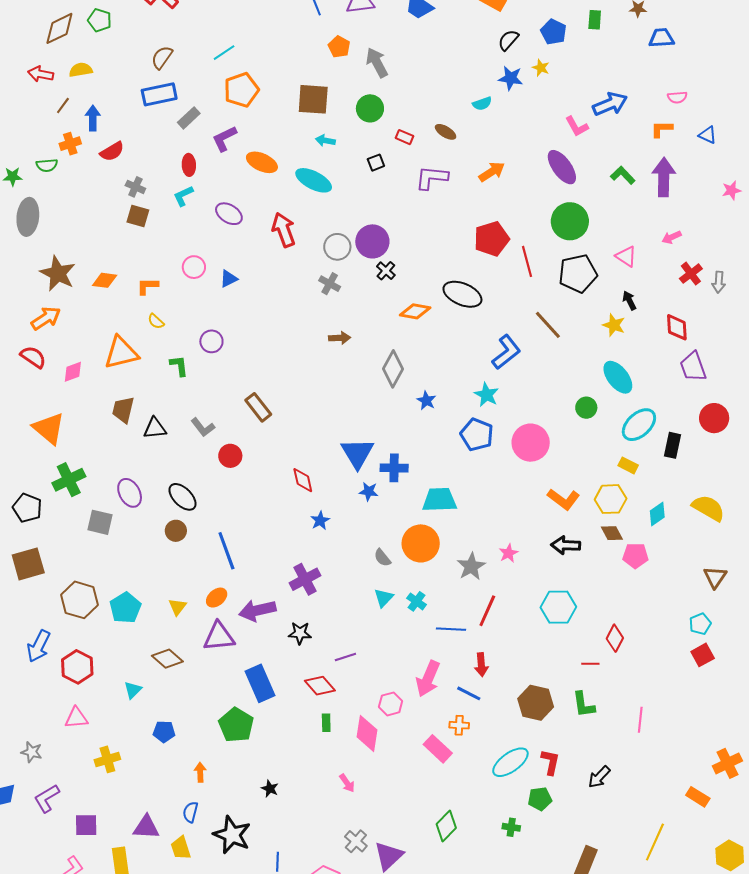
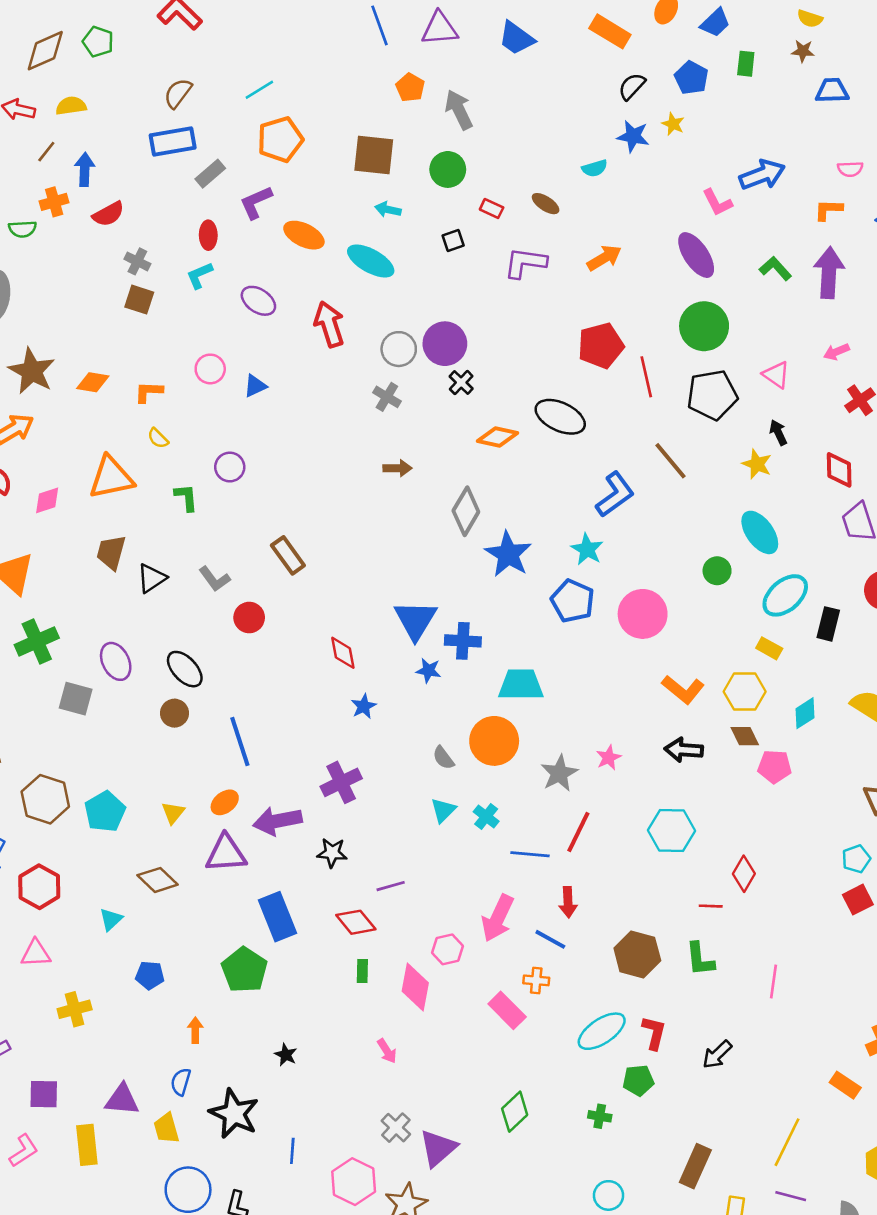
blue star: (426, 401) -> (508, 554), size x1.8
black triangle: (155, 428) -> (152, 578), turned -30

